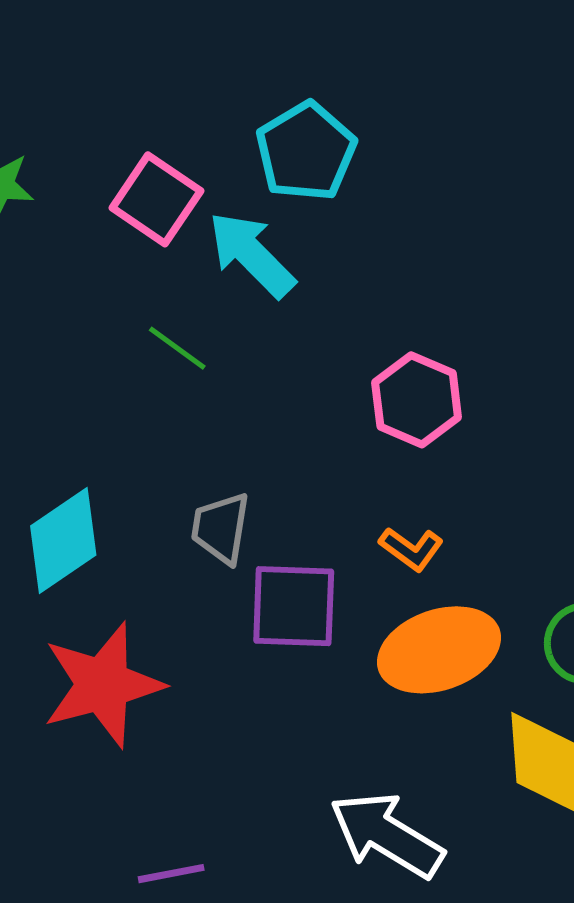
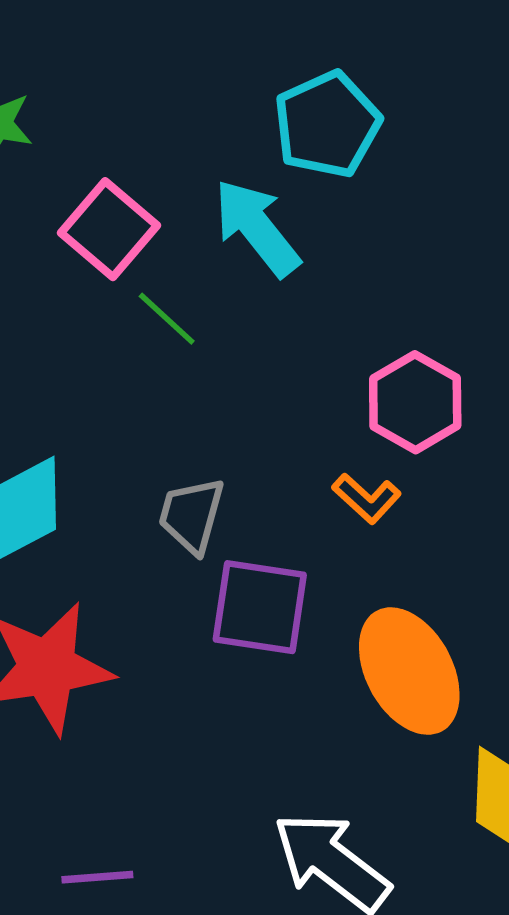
pink square: (156, 199) -> (109, 229), moved
orange L-shape: (411, 549) -> (367, 498), moved
orange ellipse: (439, 650) -> (409, 671), turned 74

